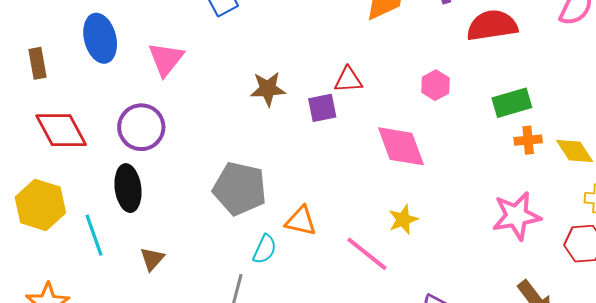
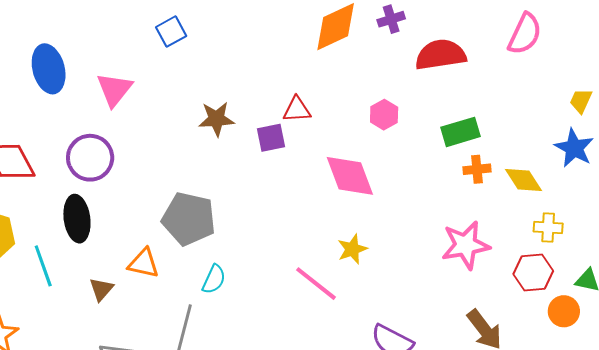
orange triangle: (301, 221) -> (144, 263), moved

